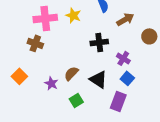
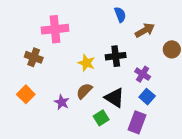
yellow star: (73, 15) -> (86, 63), moved
brown cross: (35, 43) -> (34, 57), moved
green square: (76, 100) -> (101, 118), moved

